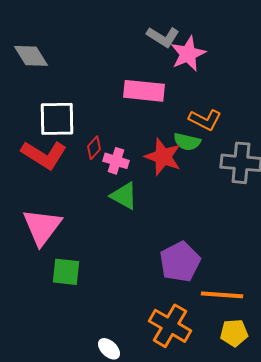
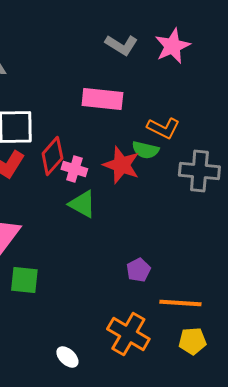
pink star: (188, 54) -> (172, 46), moved
red diamond: (94, 148) -> (52, 156), size x1.6
purple pentagon: (180, 262) -> (138, 270), size x0.6

